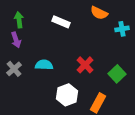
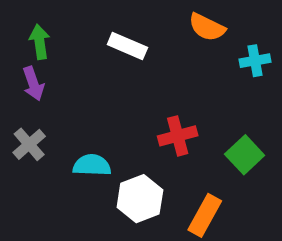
cyan semicircle: (44, 65) -> (92, 165), moved
red cross: (85, 65) -> (178, 136), turned 30

